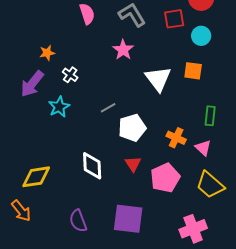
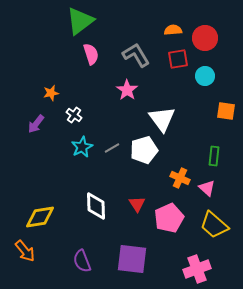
orange square: (193, 71) -> (226, 111), moved
purple arrow: (32, 84) -> (36, 124), size x0.7
cyan star: (59, 107) -> (82, 147), moved
white pentagon: (132, 128) -> (144, 150), moved

